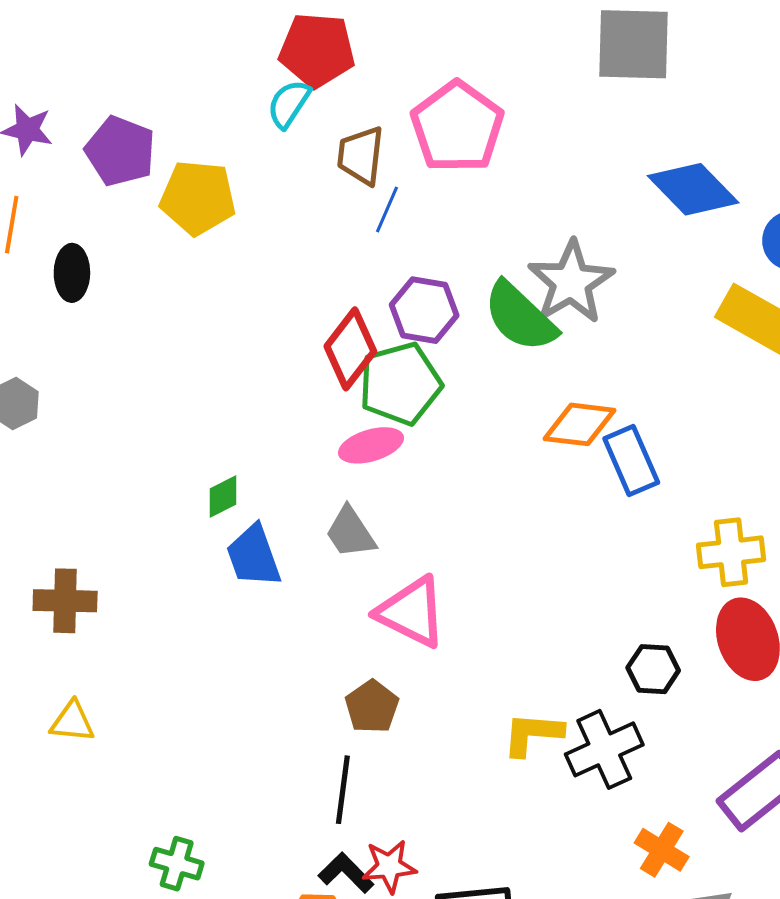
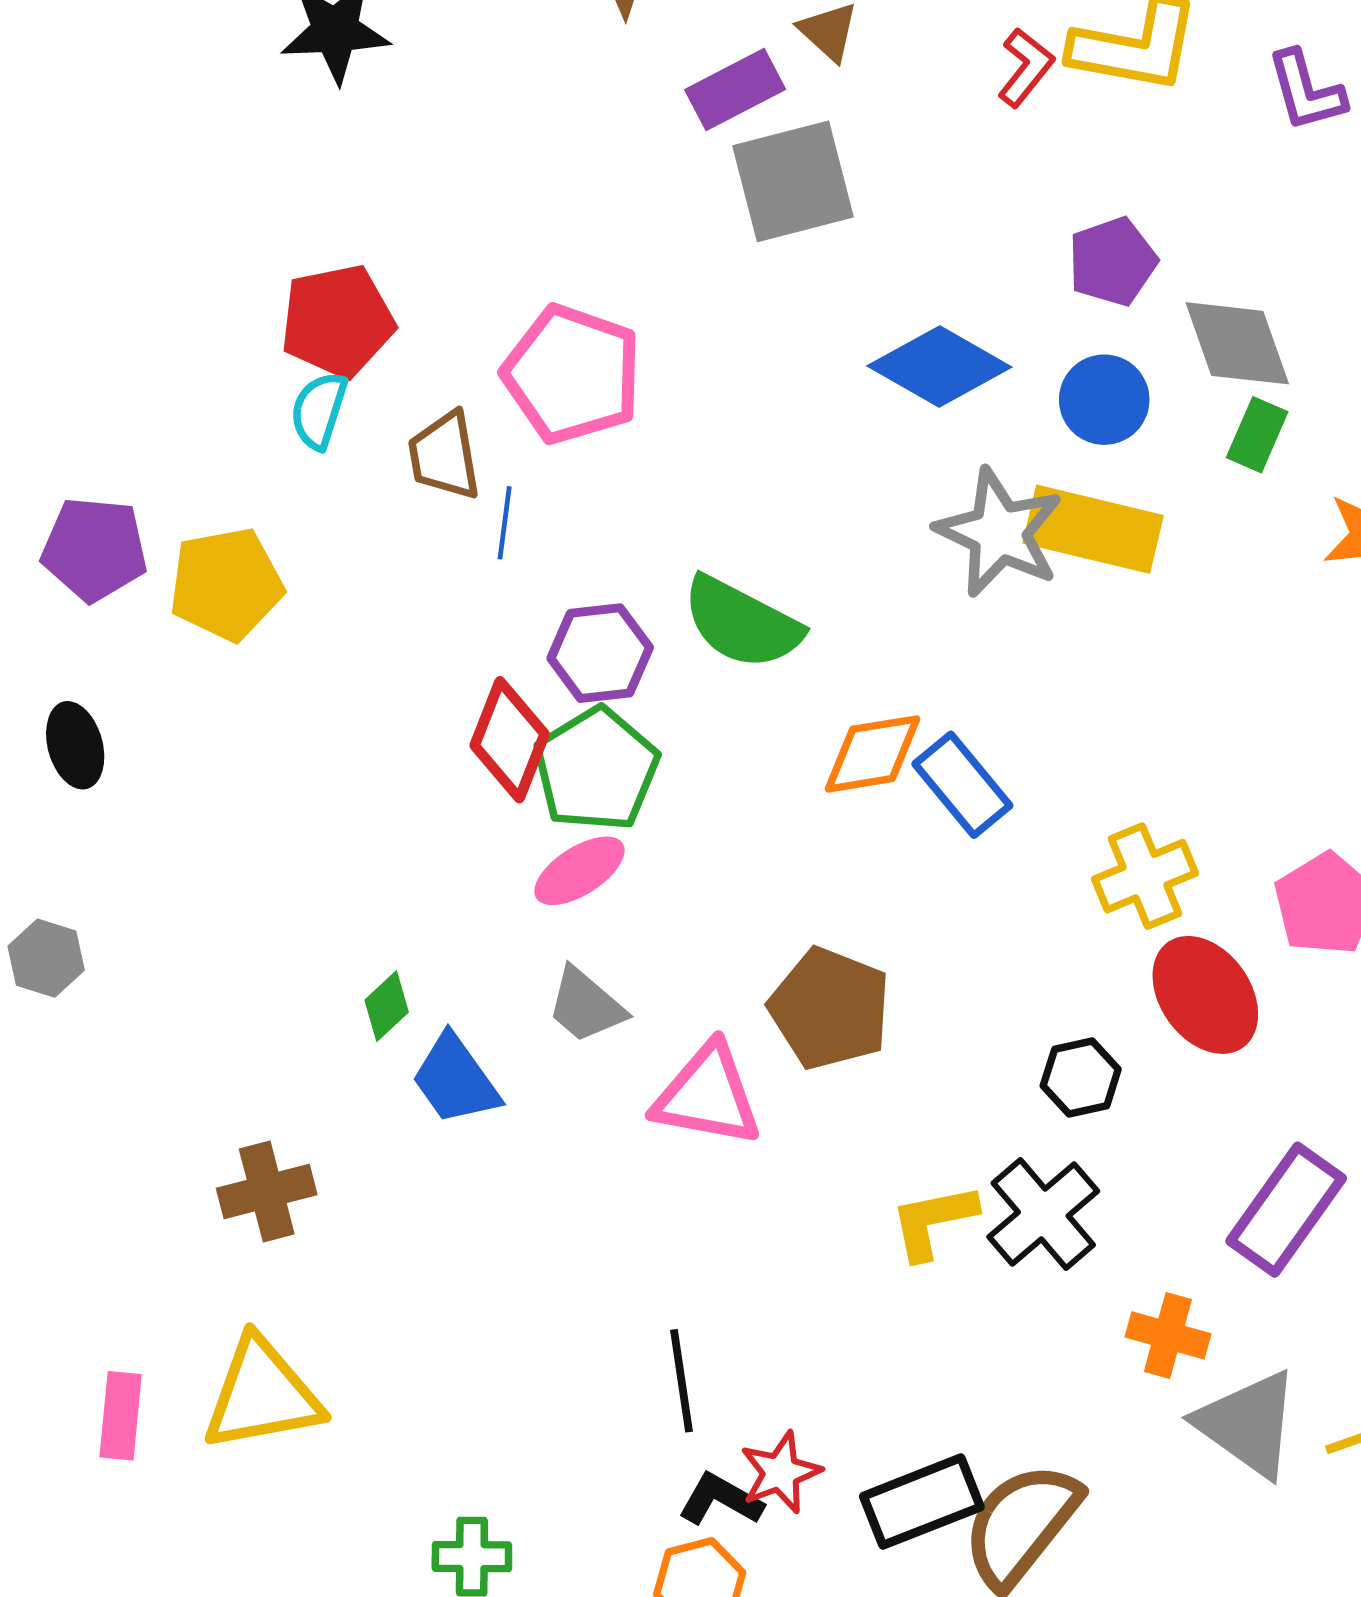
gray star: (571, 282) -> (999, 533), moved
brown cross: (65, 601) -> (267, 1192), moved
brown pentagon: (372, 707) -> (830, 1008), moved, size x1.5
yellow triangle: (72, 722) -> (262, 1395), size x1.8

